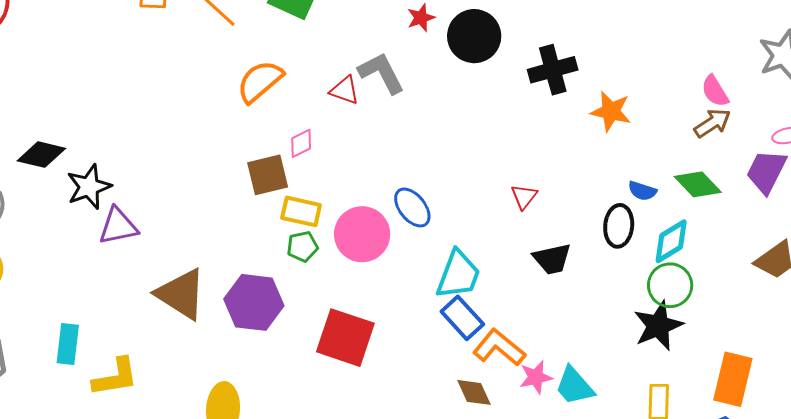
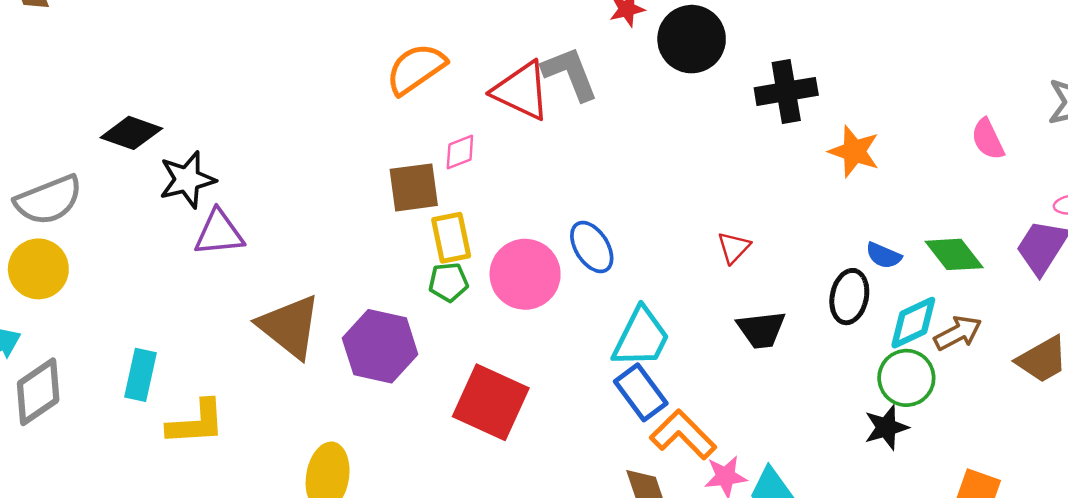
red triangle: (345, 90) -> (521, 91), size x1.6
brown arrow: (712, 123) -> (958, 333), moved
yellow rectangle: (301, 211) -> (451, 238), turned 60
black star: (658, 326) -> (886, 427), size x0.7

